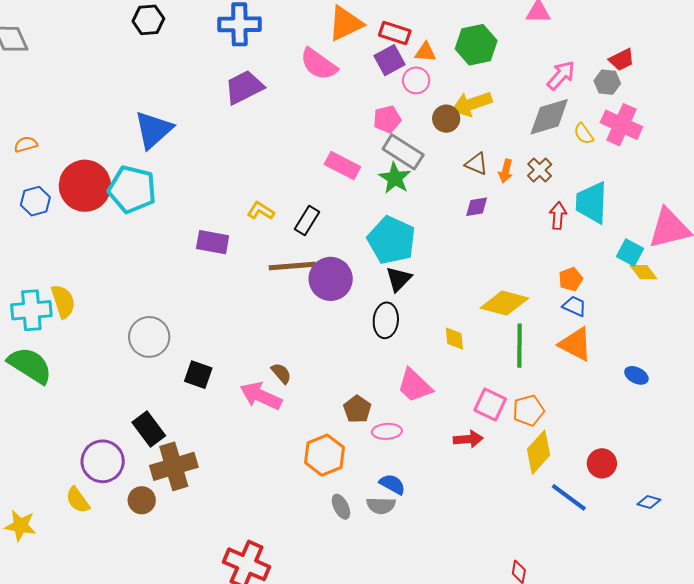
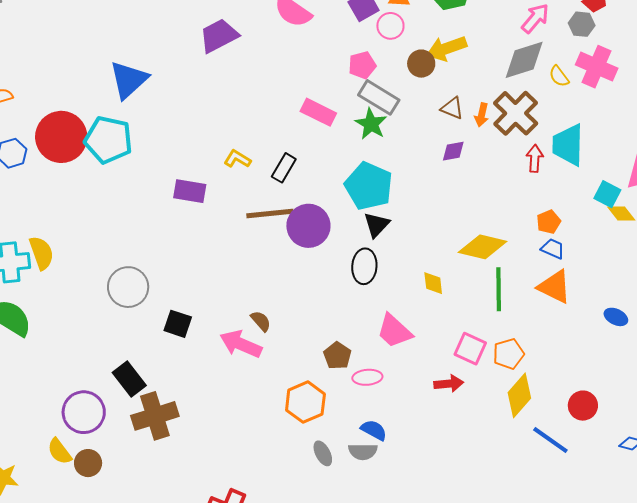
brown cross: (540, 170) -> (516, 113), size x1.8
brown circle: (142, 500) -> (88, 463), moved

